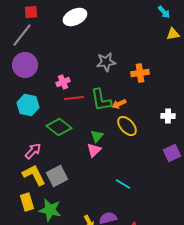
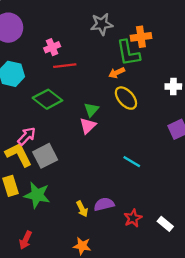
green L-shape: (101, 100) -> (128, 53), moved
pink arrow: (33, 151) -> (27, 136), moved
cyan line: (123, 184) -> (132, 162), moved

